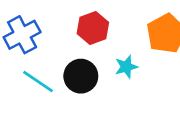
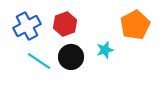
red hexagon: (93, 28) -> (65, 24), moved

